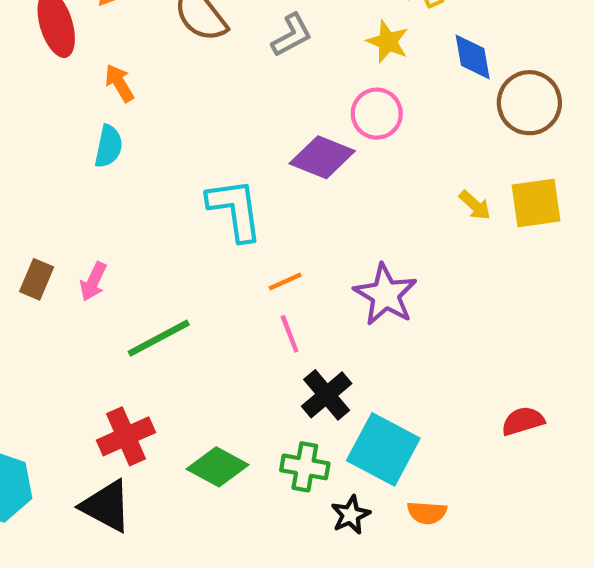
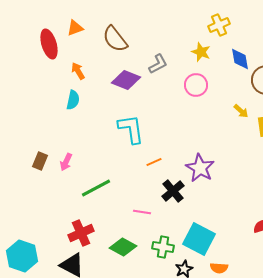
gray L-shape: (292, 35) -> (158, 64), moved
purple diamond: (322, 157) -> (126, 80), moved
yellow arrow: (475, 205) -> (241, 111), moved
pink line: (290, 334) -> (142, 212), moved, turned -60
black cross: (327, 395) -> (173, 191), moved

